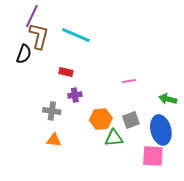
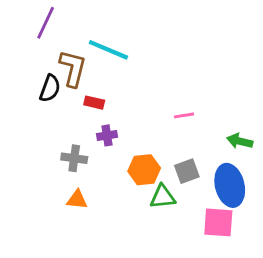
brown L-shape: (39, 36) -> (73, 68), moved
black semicircle: (24, 54) -> (50, 88), moved

